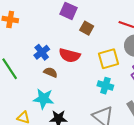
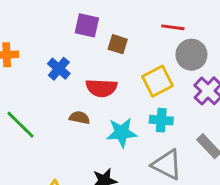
blue cross: (42, 52) -> (59, 69), moved
cyan star: (44, 99) -> (122, 133), moved

